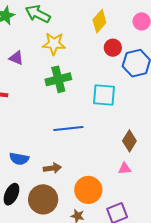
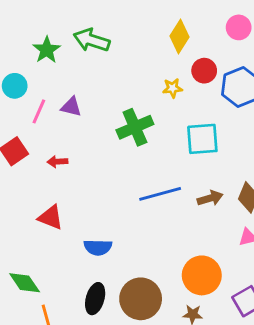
yellow star: (54, 44) -> (172, 88), moved, size x0.6
brown arrow: (52, 168) -> (210, 198), moved

